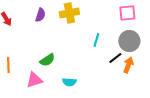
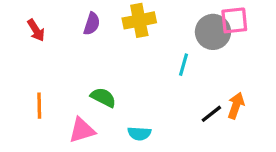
gray circle: (129, 41) -> (213, 32), moved
black line: (115, 58) -> (211, 114), moved
green semicircle: (47, 60) -> (103, 97), turned -119

